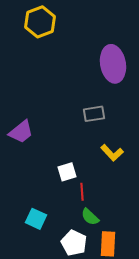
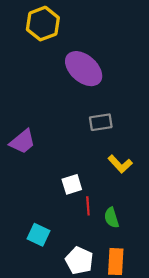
purple ellipse: (113, 64) -> (84, 69), moved, turned -39
green semicircle: (90, 217) -> (111, 218), moved, turned 30

